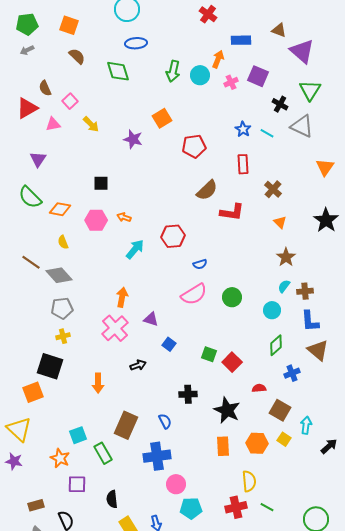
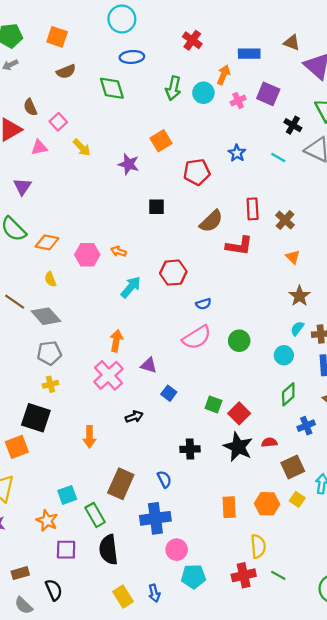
red cross: (208, 14) -> (192, 40), moved
brown semicircle: (77, 56) -> (66, 71), turned 114
blue star: (243, 129) -> (237, 153), moved
red rectangle: (243, 164) -> (253, 209), moved
black square: (101, 183) -> (157, 207), moved
black star: (227, 410) -> (238, 447), moved
brown square: (280, 410) -> (293, 467), turned 35
black semicircle: (112, 499) -> (108, 550), moved, size x1.5

